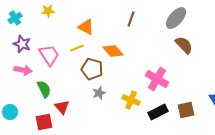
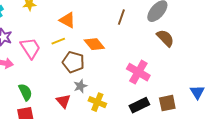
brown line: (131, 19) -> (121, 17), moved
green semicircle: (44, 89) -> (25, 92), moved
yellow cross: (131, 100) -> (97, 102), moved
red triangle: (62, 107) -> (63, 101), moved

